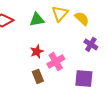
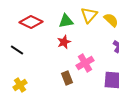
red star: (37, 51) -> (64, 42), moved

